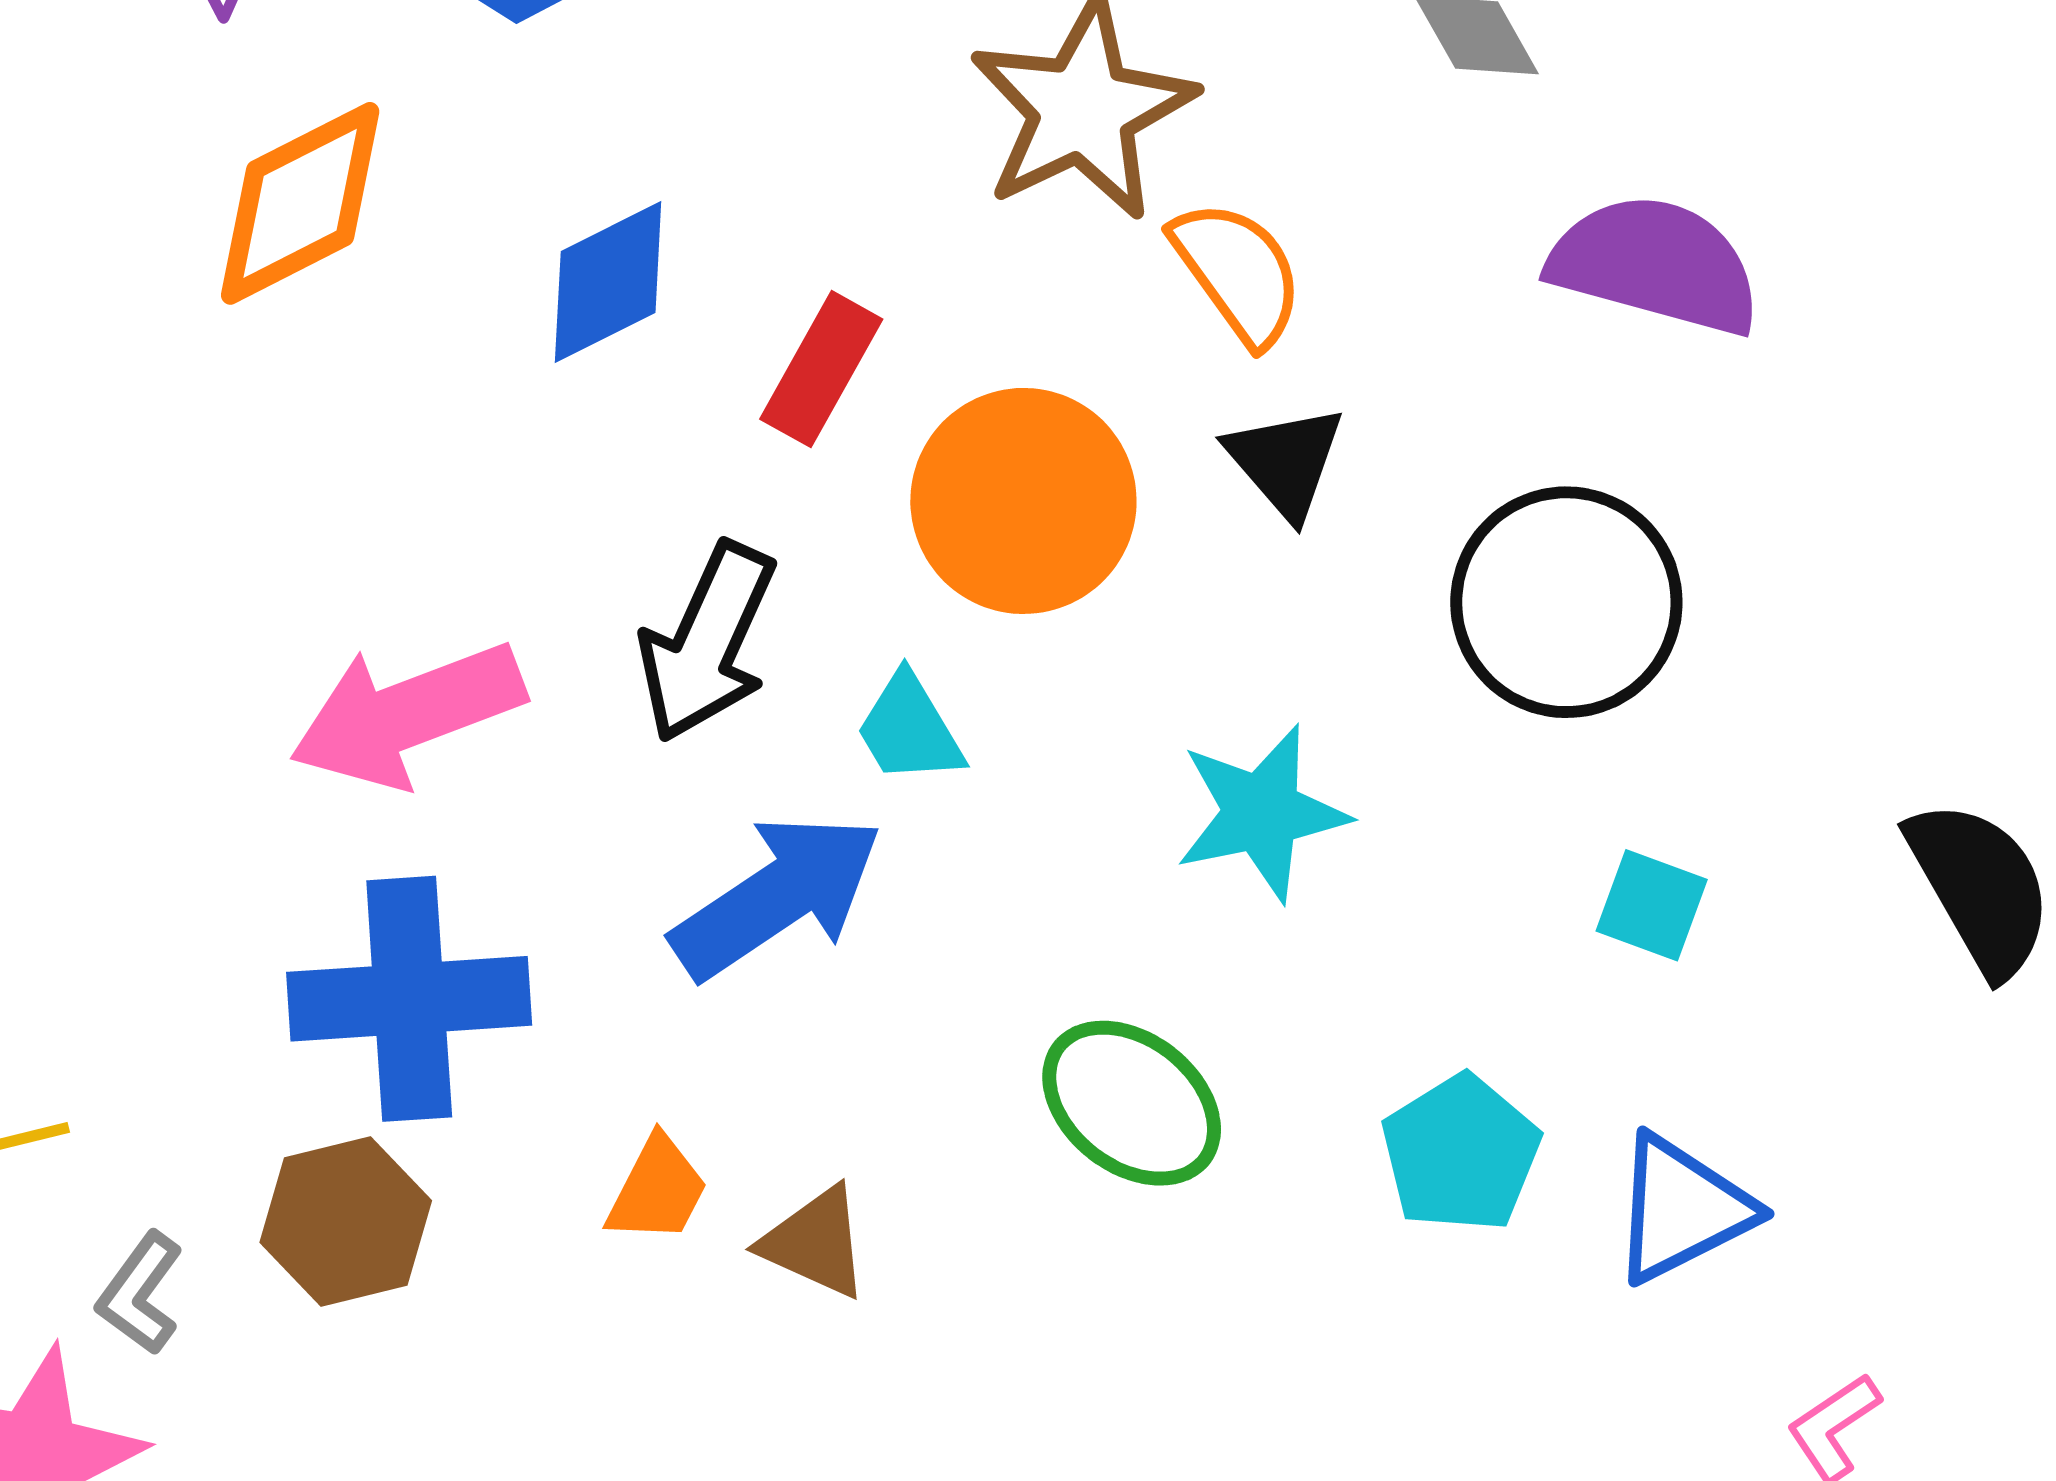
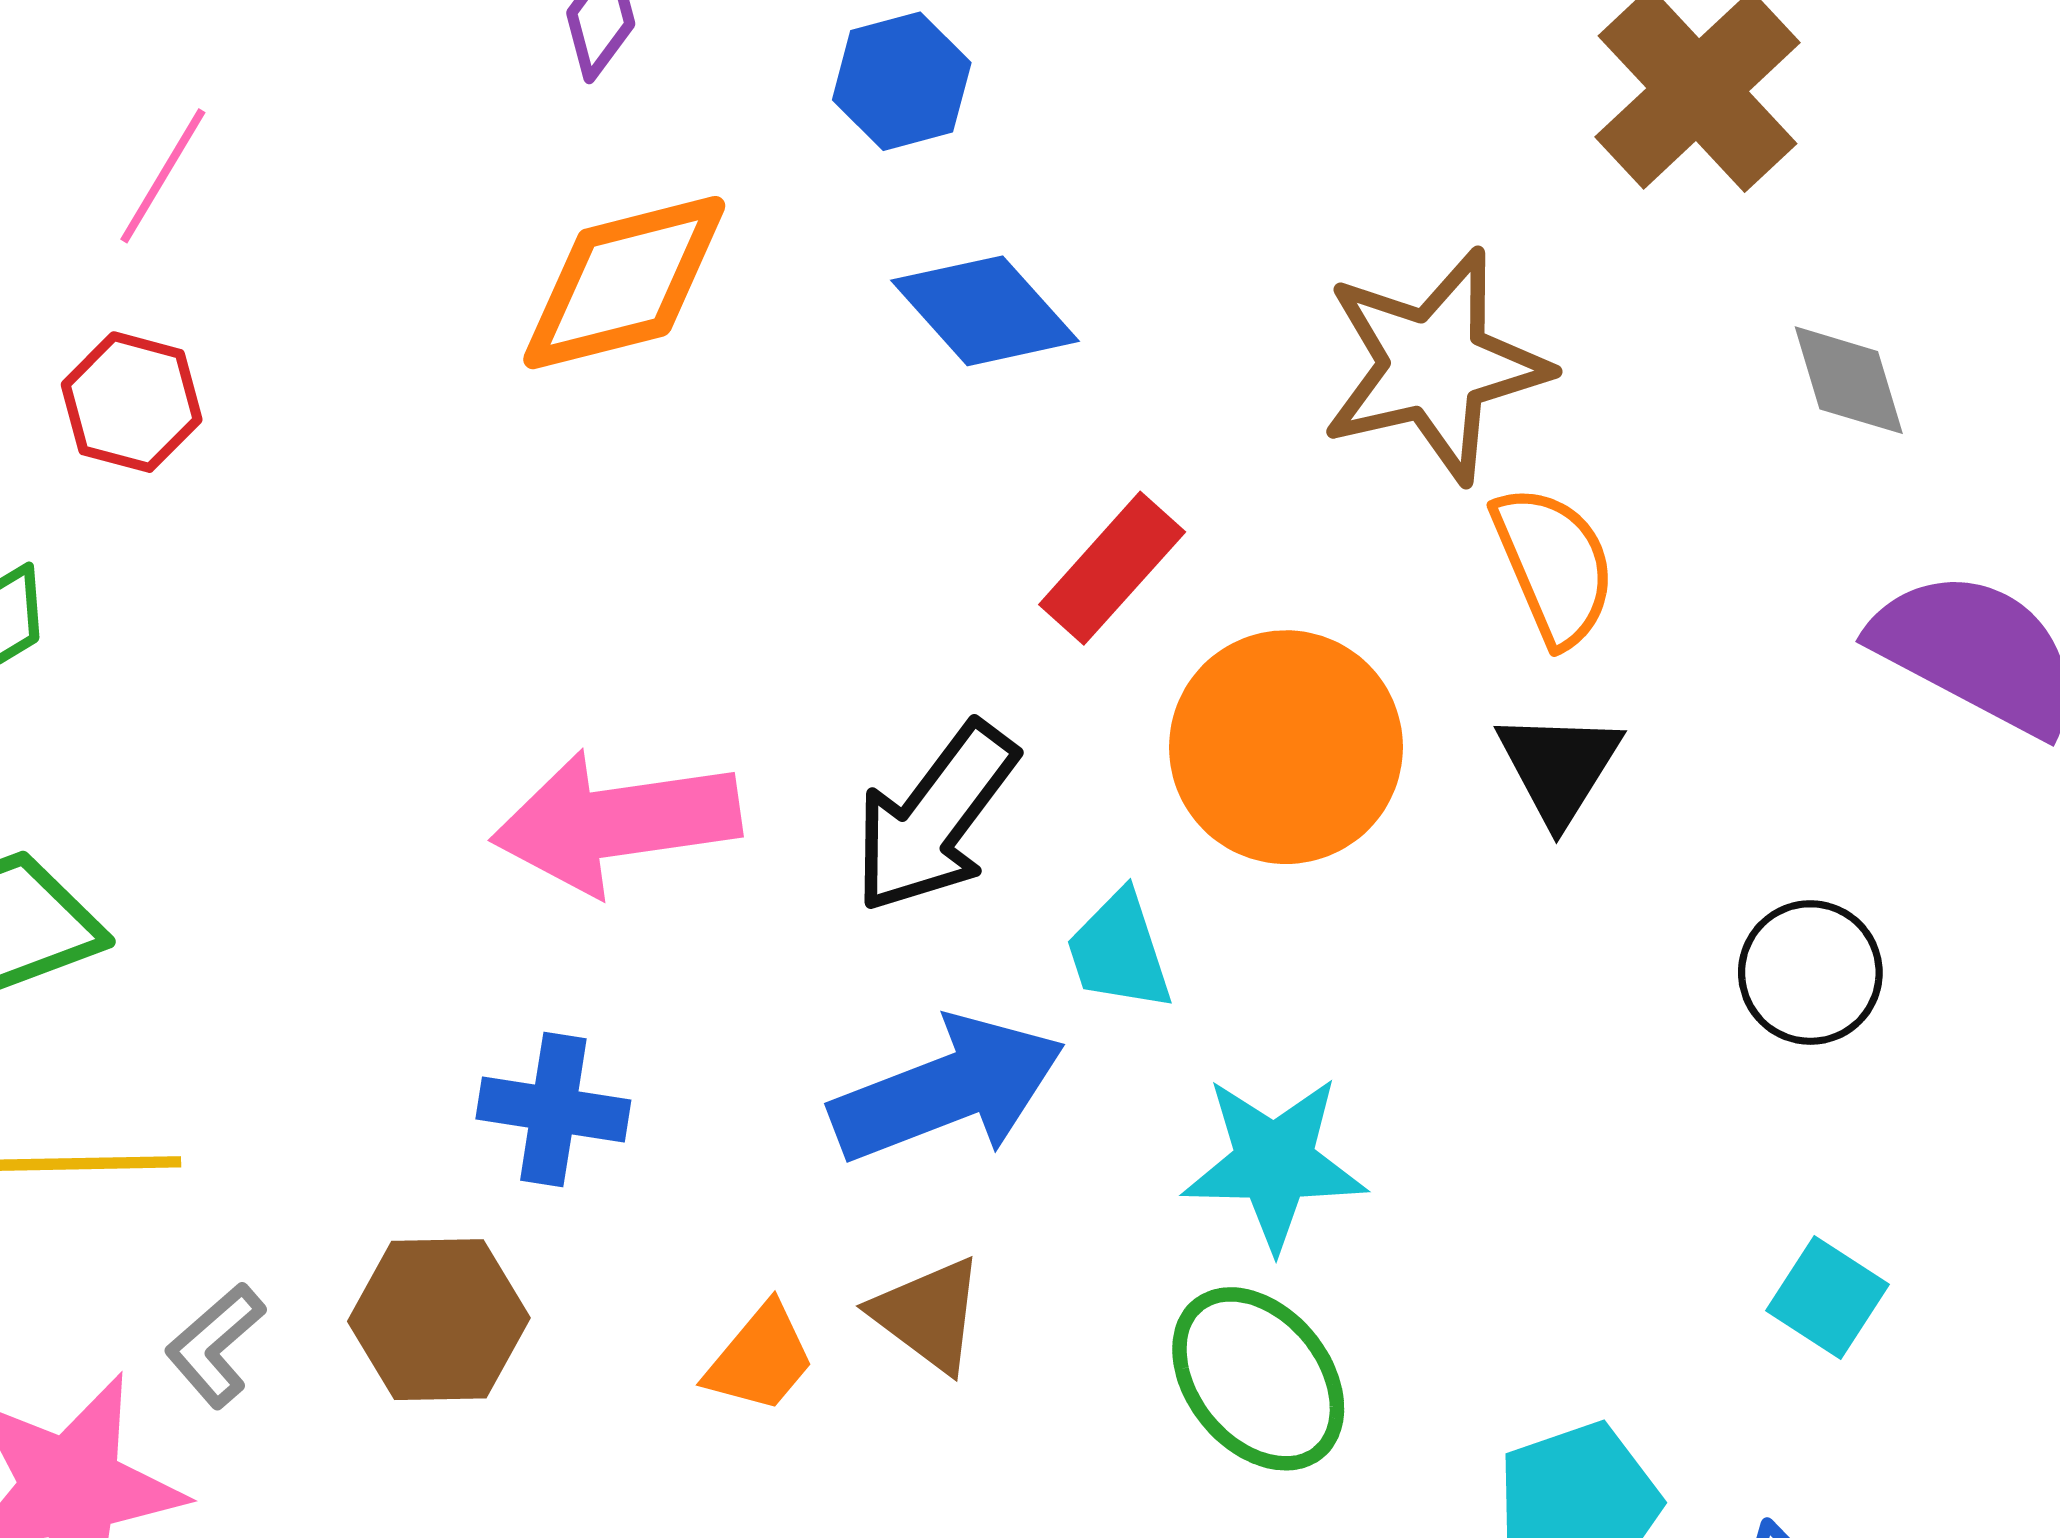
blue diamond: (608, 282) -> (985, 311), moved, turned 62
black circle: (1566, 602) -> (1810, 973), size x0.6
cyan star: (1262, 813) -> (1274, 1163), moved
blue cross: (409, 999) -> (553, 1109), size x0.6
brown triangle: (815, 1242) -> (928, 1315), moved

